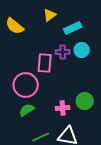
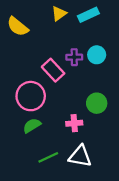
cyan rectangle: (73, 28) -> (88, 15), moved
pink rectangle: (45, 63) -> (53, 70), turned -48
green circle: (85, 101) -> (97, 103), moved

